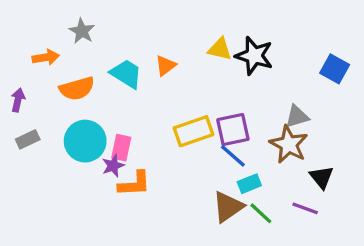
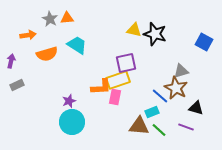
orange triangle: (166, 66) -> (67, 18), moved, turned 32
purple square: (233, 130) -> (126, 63), moved
cyan circle: (85, 141) -> (72, 122), moved
pink rectangle: (121, 148) -> (115, 97), moved
blue line: (233, 156) -> (160, 96), moved
black triangle: (322, 177) -> (196, 108), turned -35
orange L-shape: (134, 184) -> (101, 87), moved
brown triangle: (228, 207) -> (139, 126), turned 40

